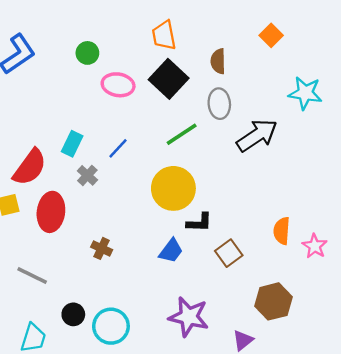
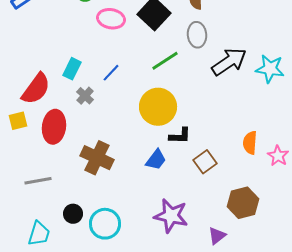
cyan star: (305, 93) -> (270, 69), moved
brown cross: (102, 248) -> (97, 158), size x1.8
gray line: (32, 276) -> (38, 181), turned -36

